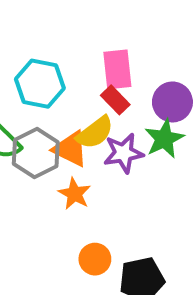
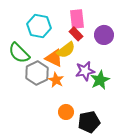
green star: (164, 139) -> (100, 80), moved
gray hexagon: (36, 153) -> (37, 73), moved
purple star: (123, 153) -> (85, 71), moved

